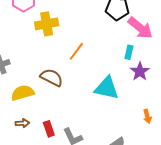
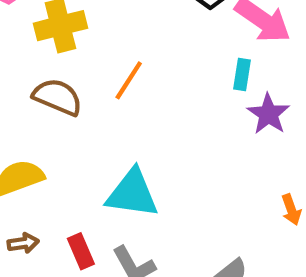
brown semicircle: (52, 78) -> (58, 97), moved
cyan triangle: (107, 88) -> (132, 193), moved

